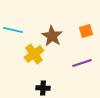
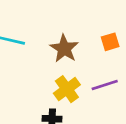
yellow cross: (34, 54) -> (67, 89), moved

